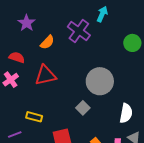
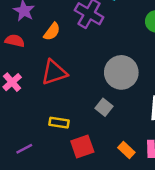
red semicircle: (17, 57) -> (15, 41), moved
yellow rectangle: (34, 117) -> (59, 123), moved

